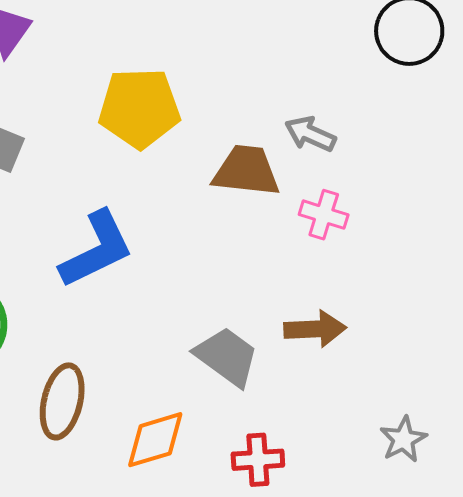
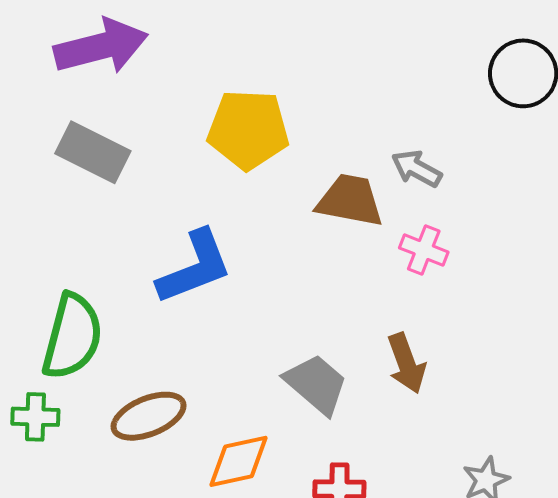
brown arrow: (315, 329) -> (406, 363), turned 68
brown ellipse: (62, 401) -> (149, 416), turned 50

